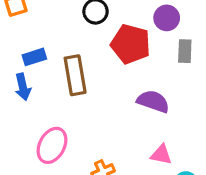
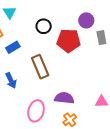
blue rectangle: (34, 57) -> (13, 47), moved
purple semicircle: (153, 101) -> (64, 98), moved

